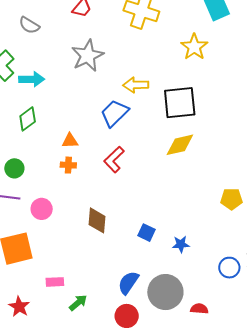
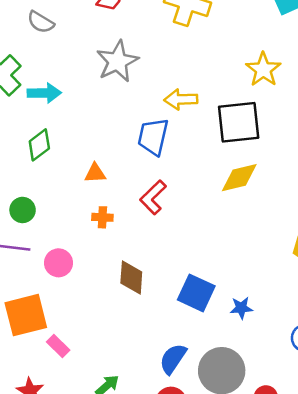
yellow star: (194, 47) -> (263, 70), moved
blue trapezoid: (114, 113) -> (153, 137), turned -32
orange cross: (68, 165) -> (102, 217), moved
blue square: (146, 233) -> (196, 293), size x1.6
pink rectangle: (55, 282) -> (58, 346), moved, turned 48

